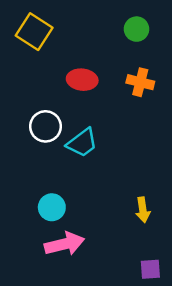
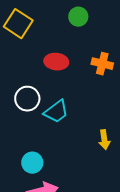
green circle: (137, 29) -> (78, 17), moved
yellow arrow: (143, 210) -> (104, 140), moved

